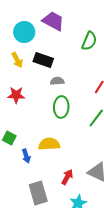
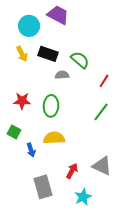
green semicircle: (89, 41) -> (80, 60), moved, turned -72
red star: (16, 95) -> (22, 101), moved
green ellipse: (61, 107) -> (51, 106), moved

